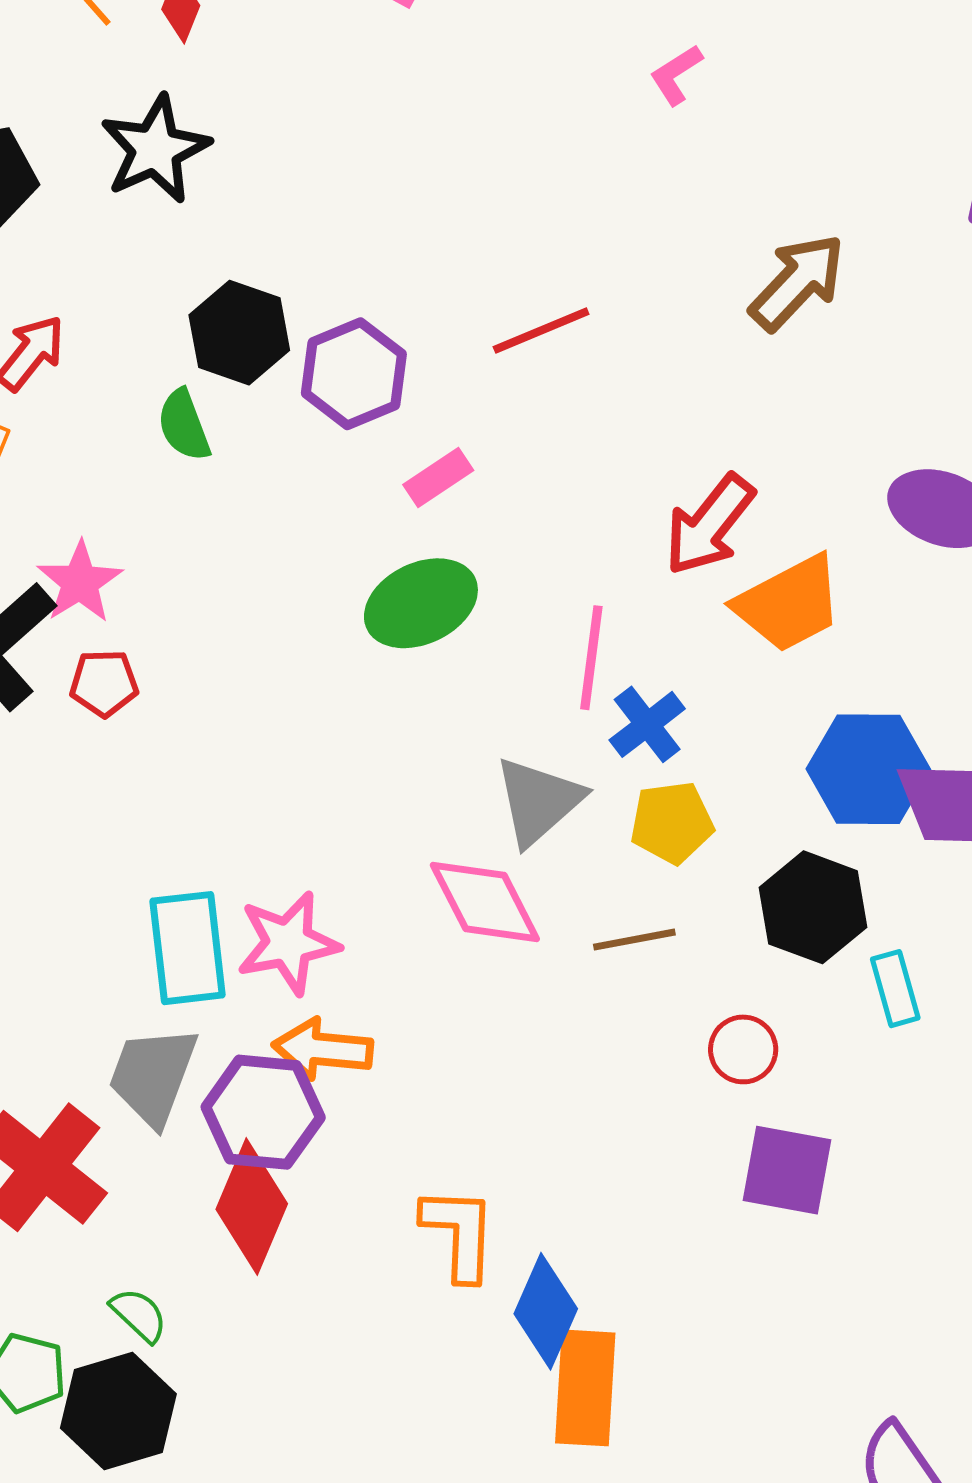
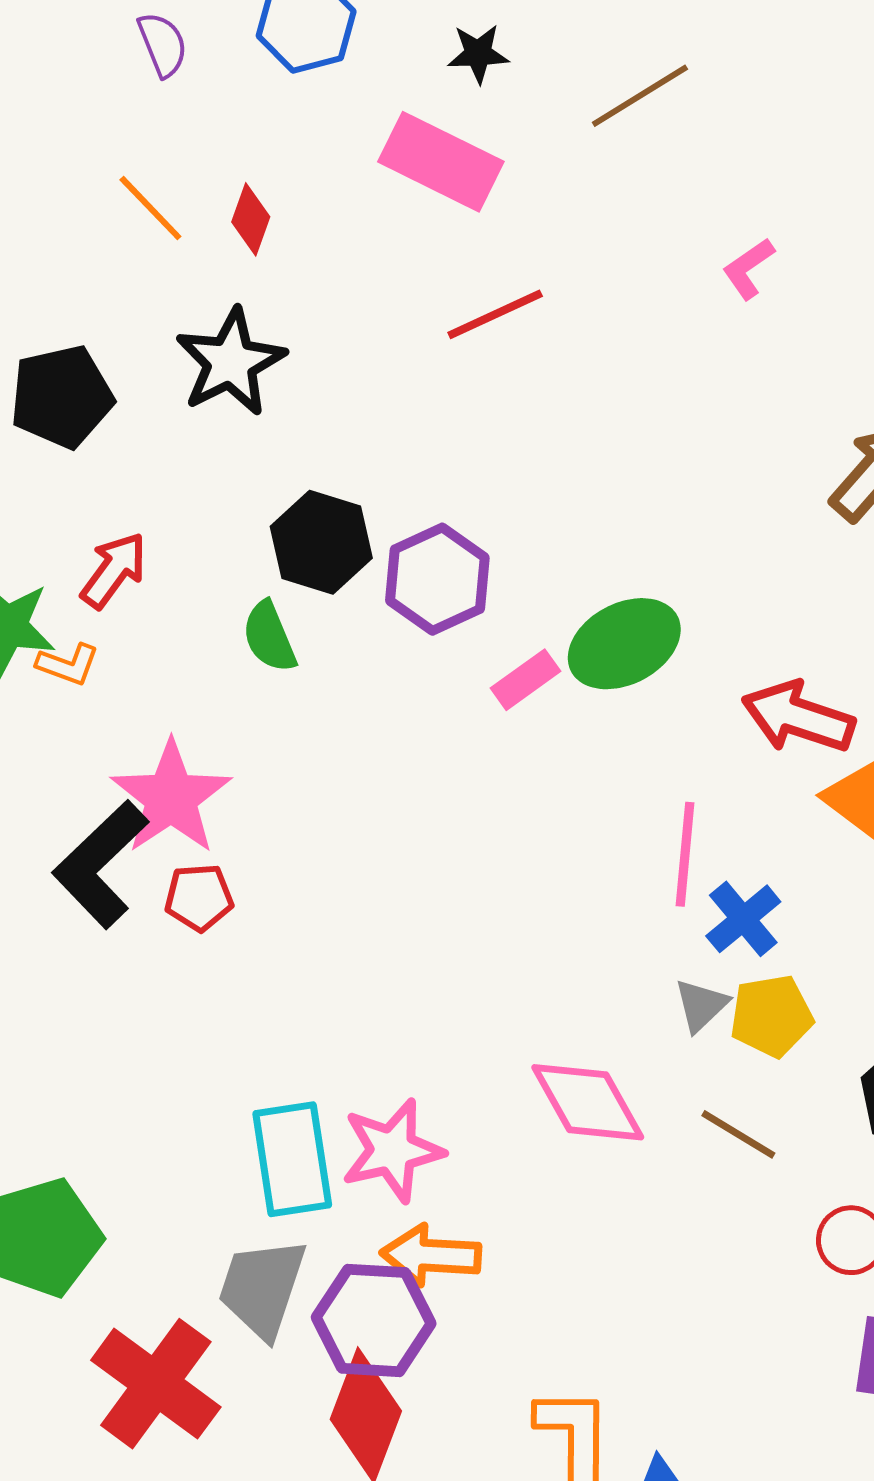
red line: (541, 330) -> (495, 314), moved
red arrow: (709, 525) -> (798, 717), turned 72
pink star: (80, 582) -> (171, 797), size x1.4
green ellipse: (421, 603) -> (624, 644), moved
gray triangle: (538, 801) -> (701, 1005), moved, size x0.6
brown line: (634, 940) -> (738, 1134), turned 44

